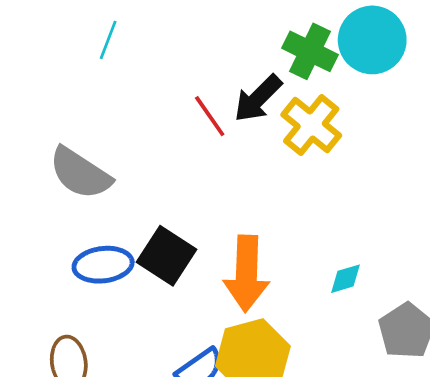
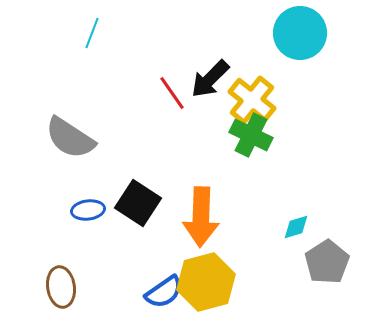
green cross: (310, 51) -> (251, 135), moved
blue ellipse: (103, 265) -> (88, 210), size x0.7
cyan diamond: (346, 279) -> (296, 227), moved

